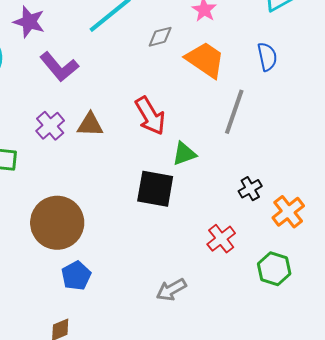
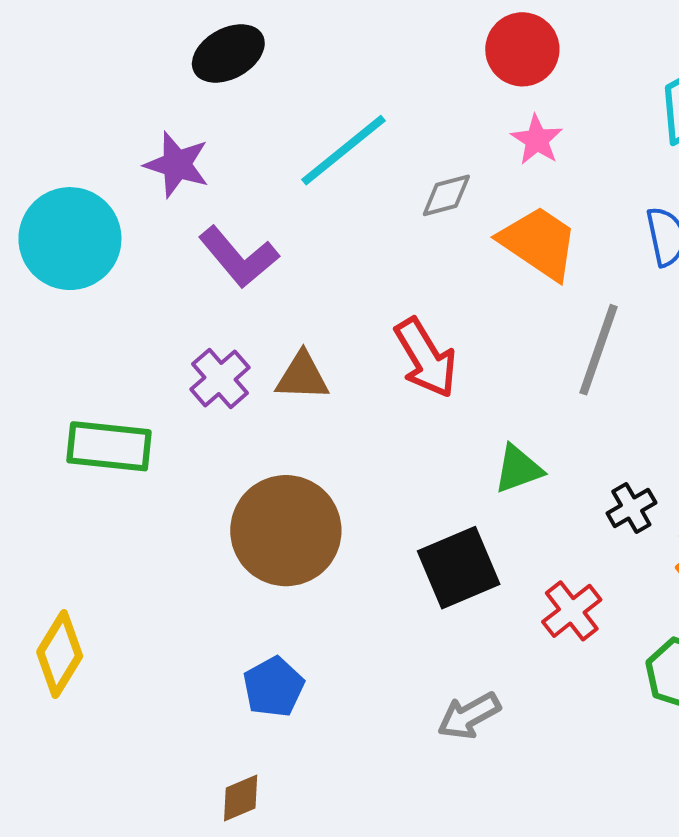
green triangle: (184, 154) -> (518, 469), moved
black square: (155, 189) -> (459, 568), moved, turned -33
brown circle: (57, 223) -> (286, 531), moved

